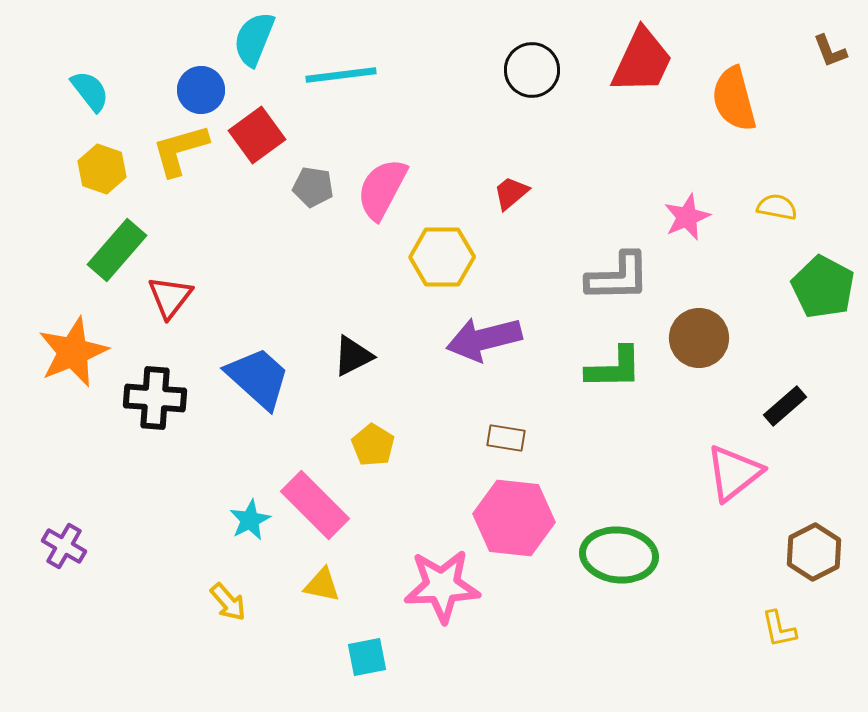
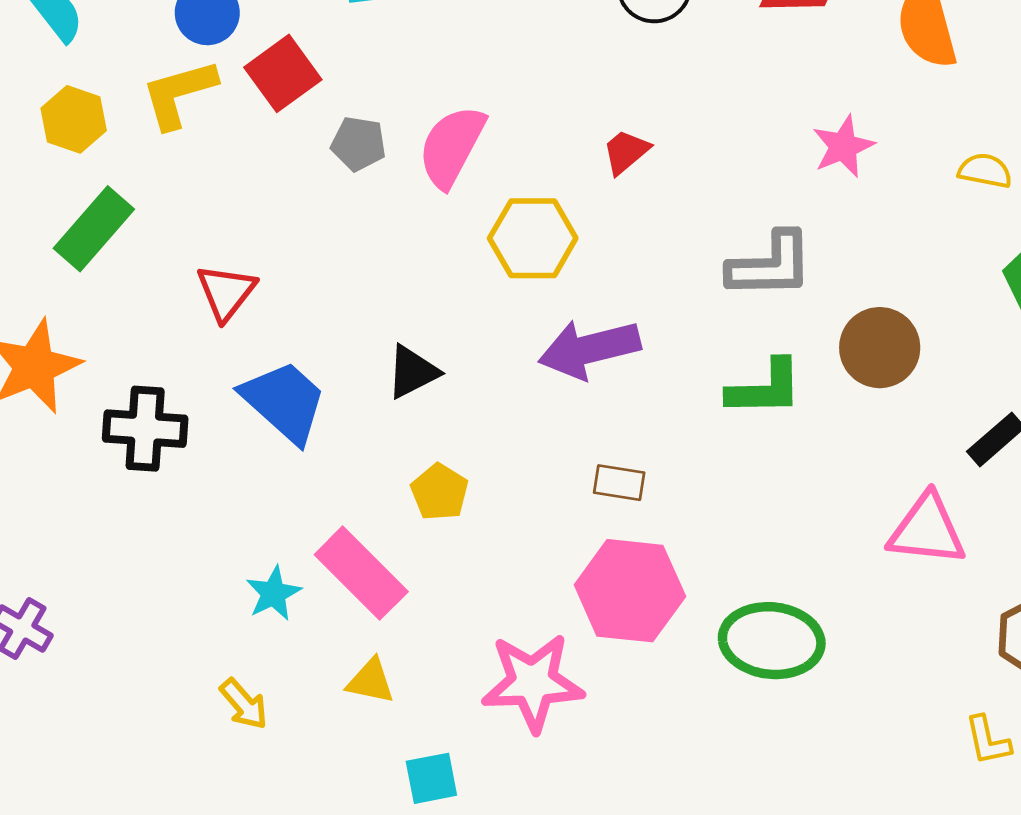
pink star: (687, 217) -> (843, 146), moved
red triangle: (170, 297) -> (226, 292), moved
pink triangle: (734, 473) -> (927, 530), turned 44

